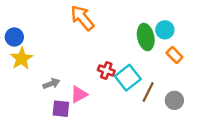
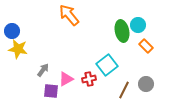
yellow star: (21, 59) -> (18, 49), turned -30
red cross: (106, 70) -> (89, 79), moved, turned -32
gray arrow: (51, 84) -> (43, 70), turned -32
brown line: (148, 92) -> (124, 90), moved

